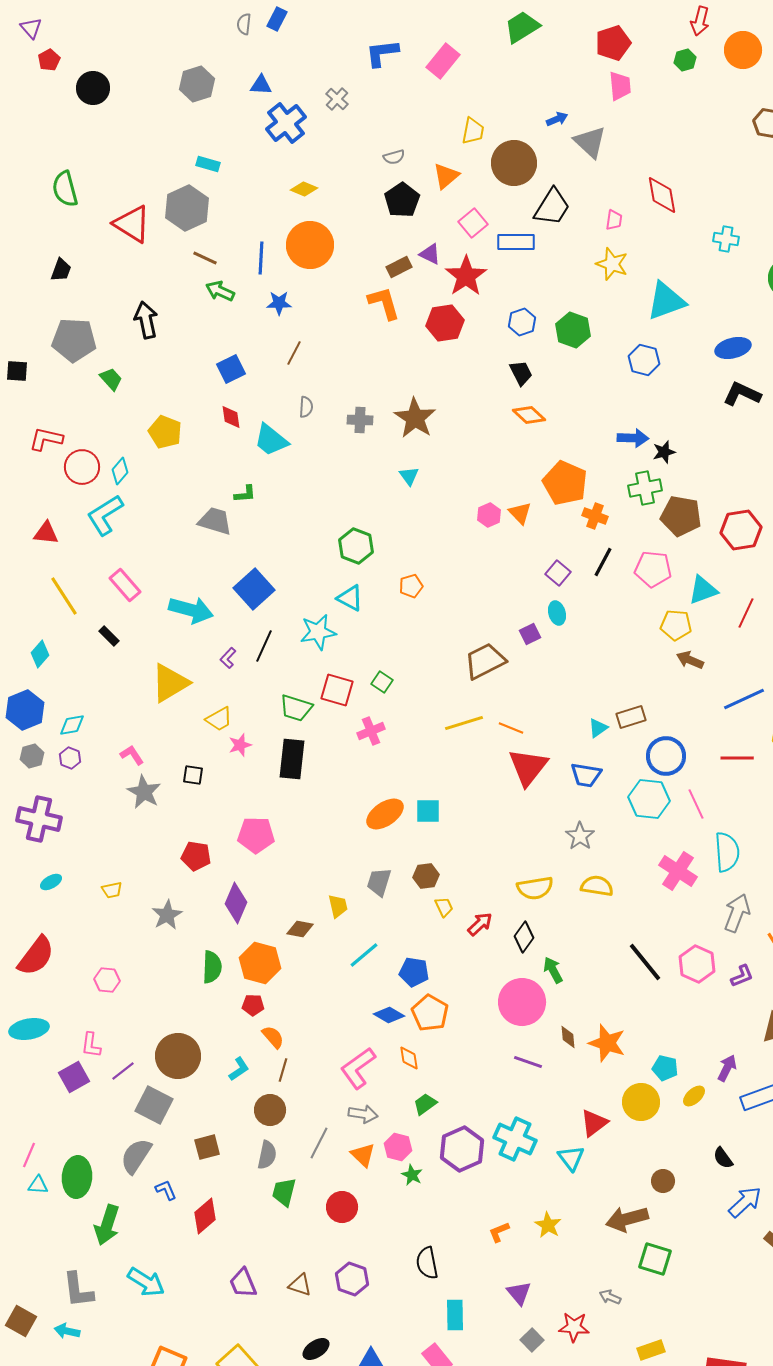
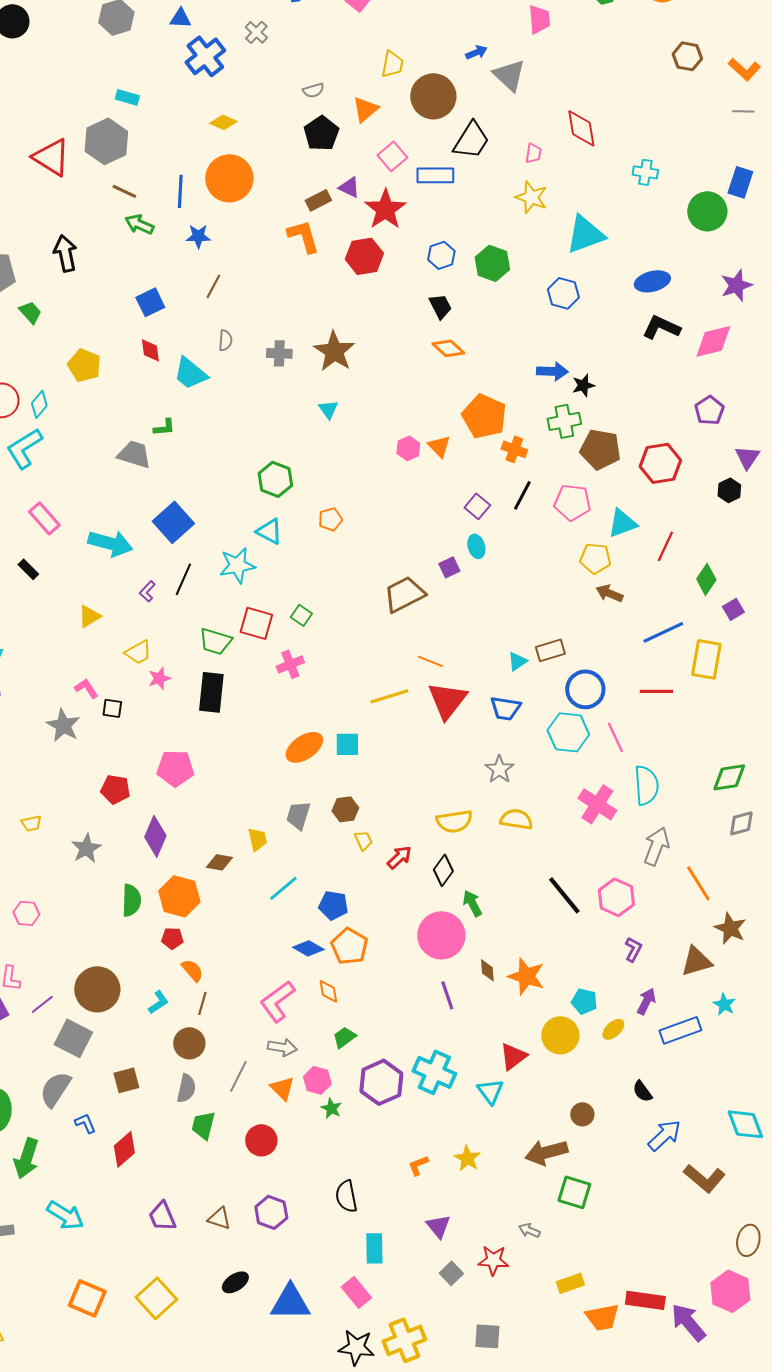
yellow triangle: (170, 683) -> (89, 616), size x0.6
yellow line: (464, 723) -> (389, 696), moved
pink L-shape: (132, 755) -> (86, 688), moved
purple L-shape: (742, 976) -> (633, 949), moved, turned -40
purple line: (528, 1062) -> (447, 995), turned 52

